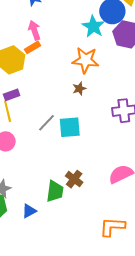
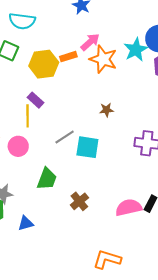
pink arrow: (34, 30) -> (90, 42), moved, turned 54
orange star: (85, 60) -> (103, 59), moved
purple rectangle: (12, 95) -> (36, 100), turned 49
green trapezoid: (55, 191) -> (47, 179), moved

